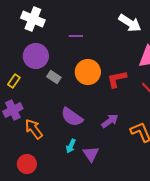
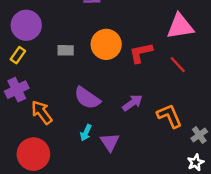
purple circle: (36, 56) -> (26, 25), moved
gray rectangle: (54, 77) -> (66, 50), turned -32
red circle: (27, 164) -> (33, 154), size x1.4

